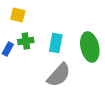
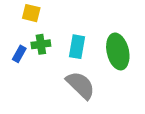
gray semicircle: (59, 75) -> (81, 85), turned -88

